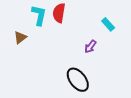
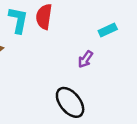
cyan rectangle: (108, 24) -> (108, 30), turned -72

